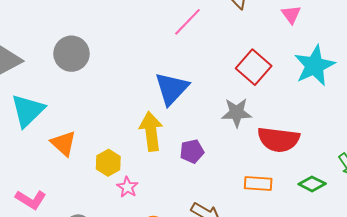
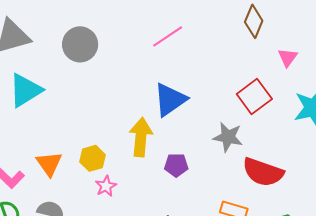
pink triangle: (291, 14) -> (288, 57), moved
pink line: (187, 22) -> (168, 36), moved
orange triangle: (63, 143) -> (49, 164), moved

